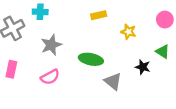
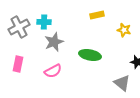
cyan cross: (40, 12) -> (44, 22), moved
gray triangle: (113, 81) -> (122, 83), moved

